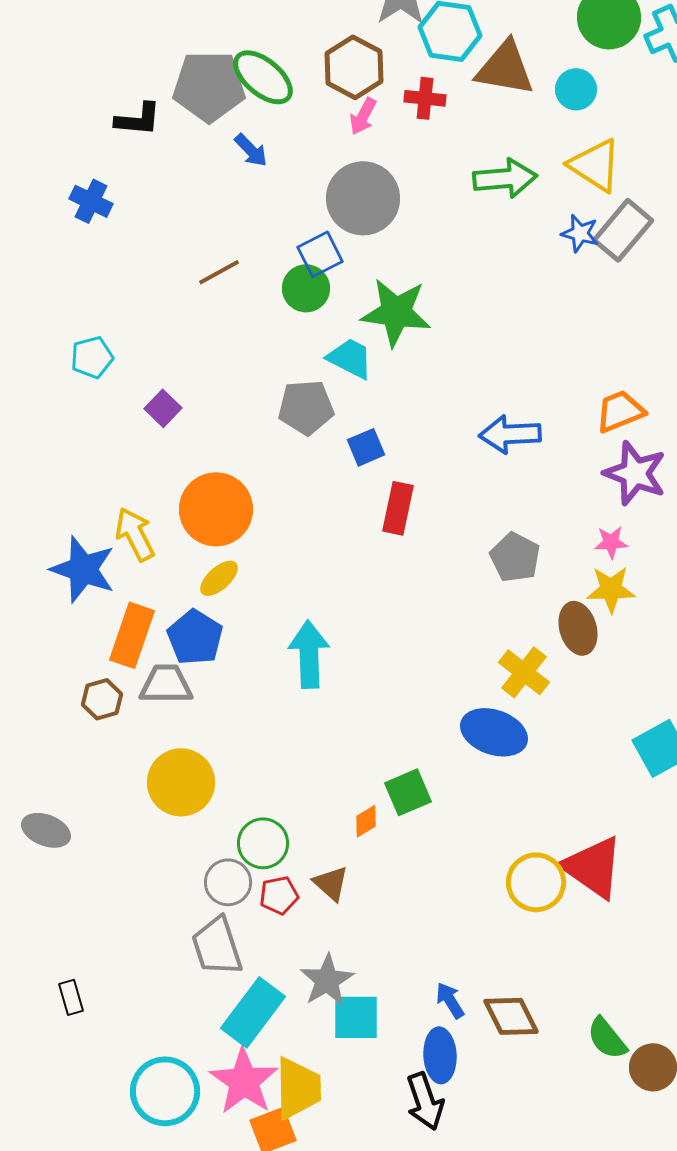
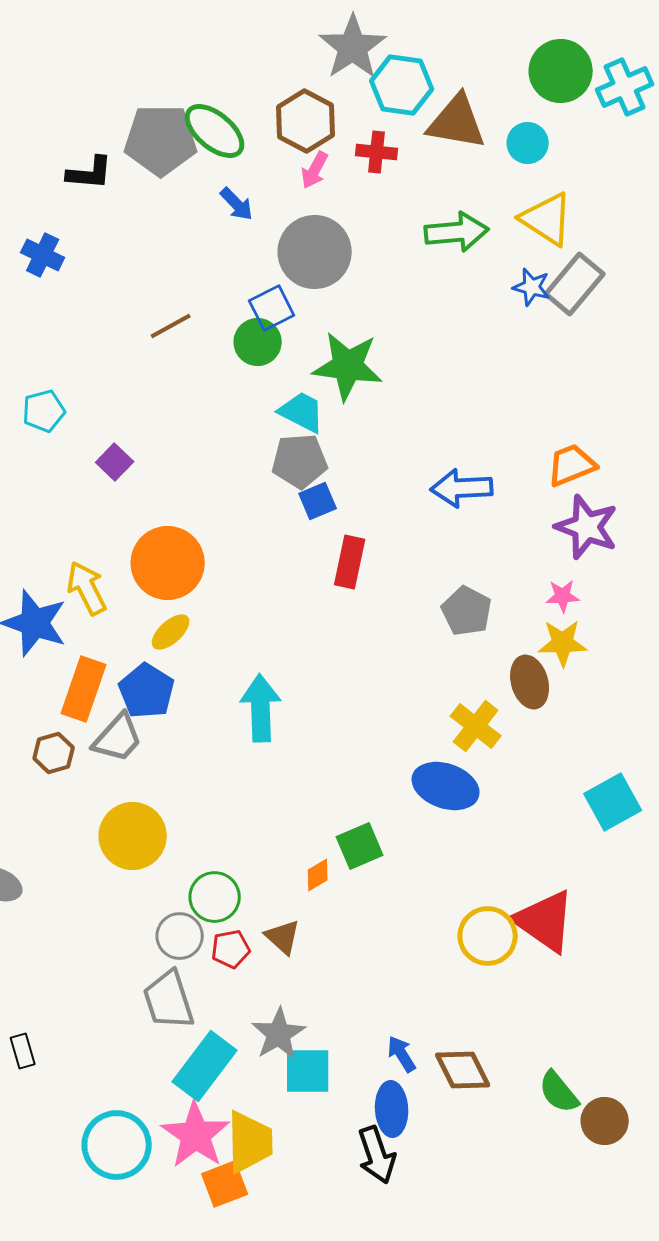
blue arrow: (251, 150) -> (237, 204), moved
gray pentagon: (306, 407) -> (300, 461), moved
gray trapezoid: (166, 684) -> (118, 738), turned 132

